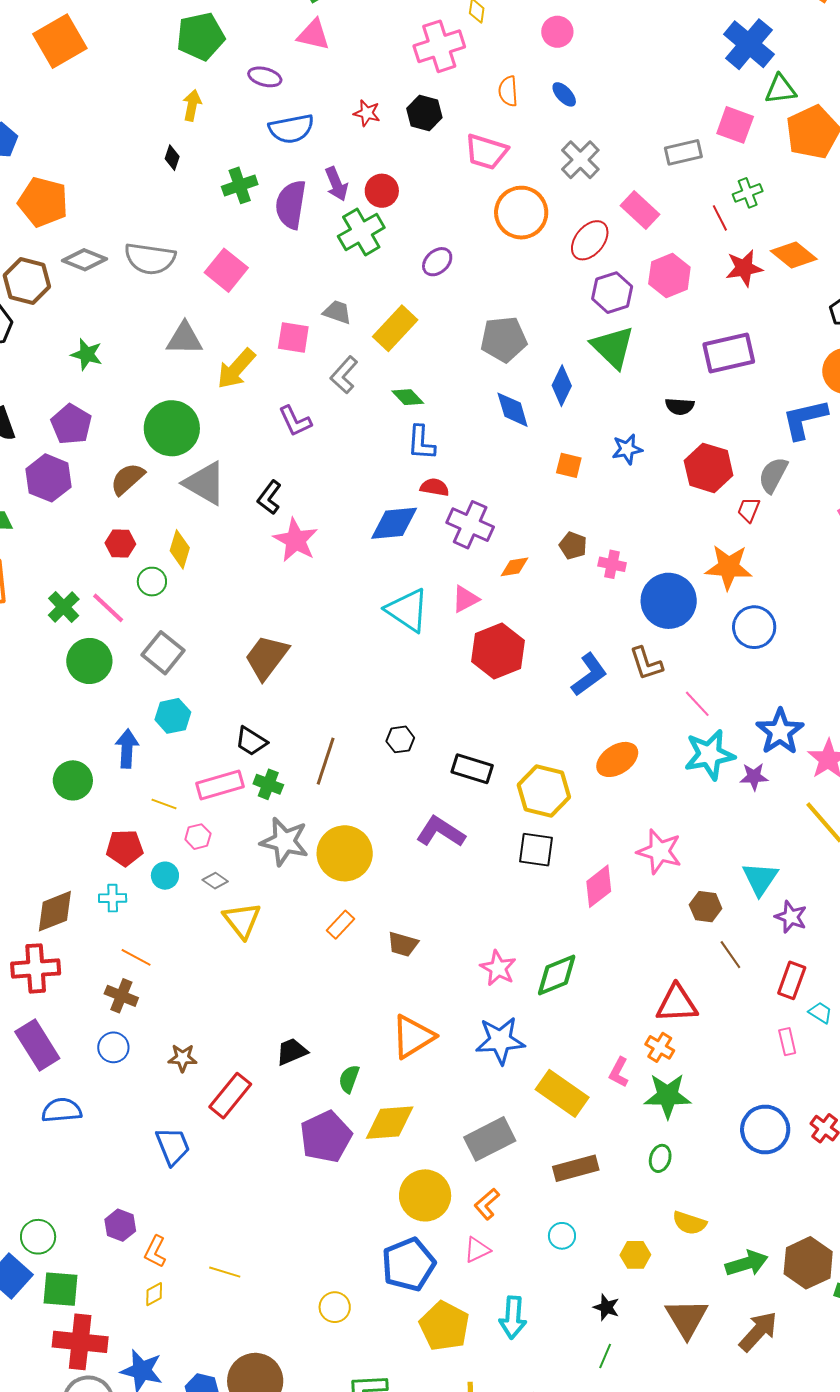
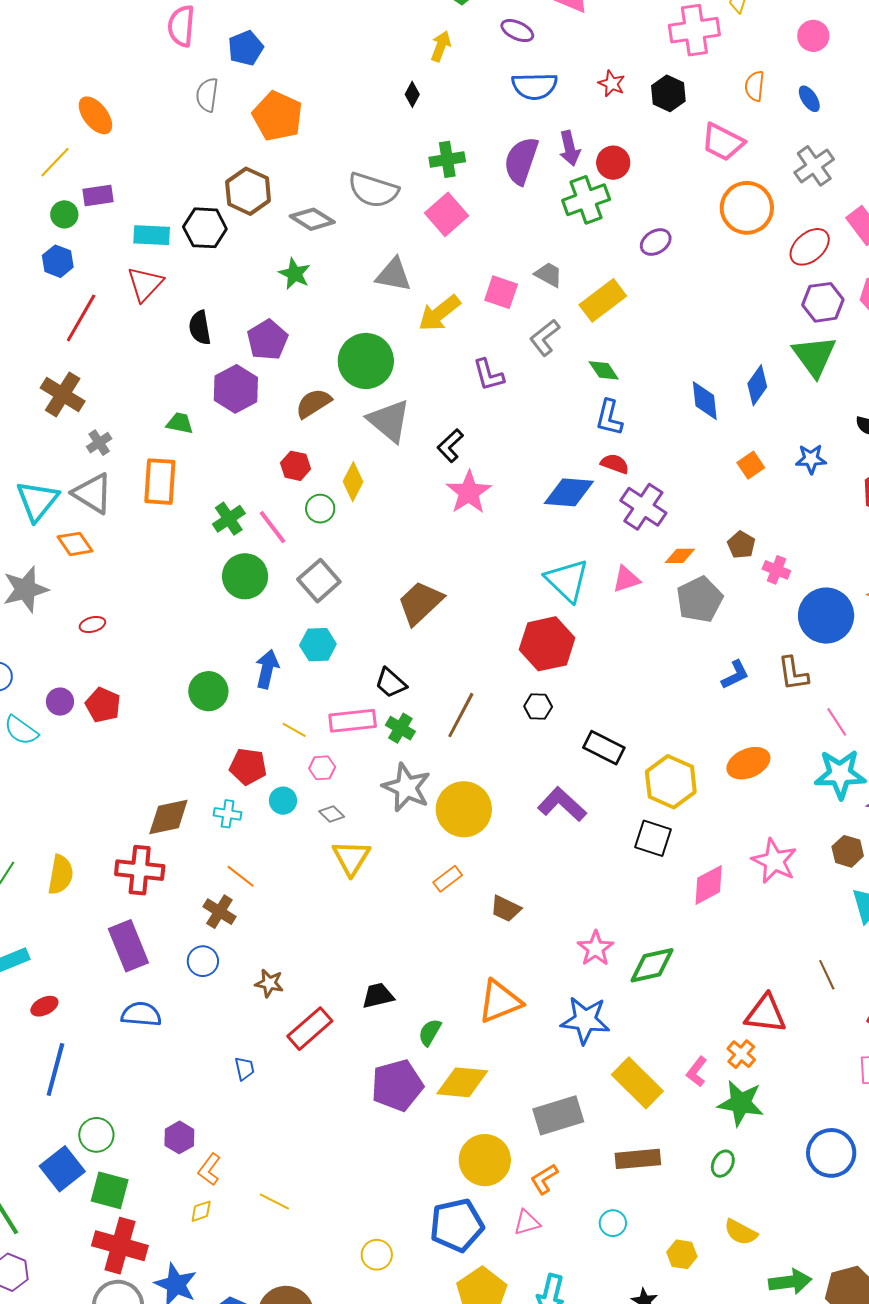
green cross: (240, 185) -> (447, 159), moved
gray diamond: (85, 260) -> (312, 219), moved
gray pentagon: (504, 339) -> (700, 600), moved, turned -30
orange square: (569, 465) -> (751, 465), turned 32
red hexagon: (498, 651) -> (547, 644), moved
blue L-shape: (589, 675) -> (735, 675), size x0.7
brown hexagon: (706, 907) -> (848, 851), moved
blue trapezoid: (173, 1146) -> (245, 1068), size x0.6

